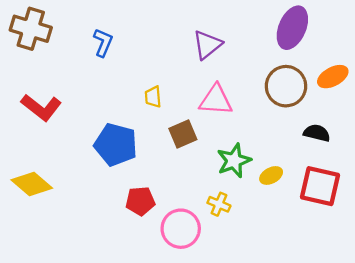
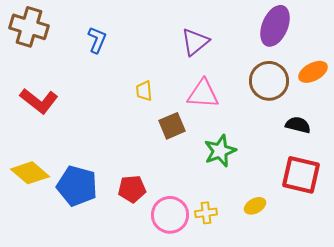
blue pentagon: (116, 145) -> (77, 186), moved
yellow ellipse: (271, 175) -> (255, 206), moved
yellow cross: (219, 204) -> (206, 213), moved, turned -30

